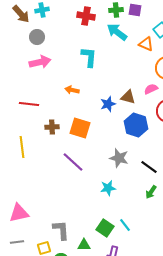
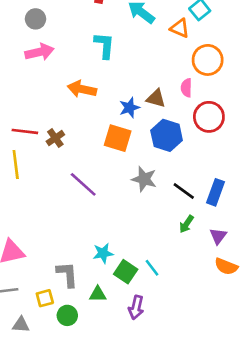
pink semicircle: (151, 89) -> (186, 88), turned -64
orange arrow: (72, 90) -> (82, 89), size x1.5
red line: (29, 104) -> (25, 131), moved
brown cross: (52, 127) -> (55, 138), turned -32
orange square: (80, 128) -> (118, 138), moved
cyan star: (108, 188) -> (103, 253), moved

